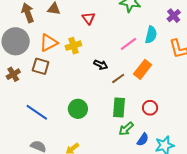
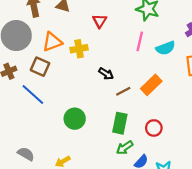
cyan semicircle: (151, 35) -> (166, 48), turned 48
pink line: (129, 44) -> (140, 41), moved, turned -48
blue line: (37, 112) -> (33, 95), moved

